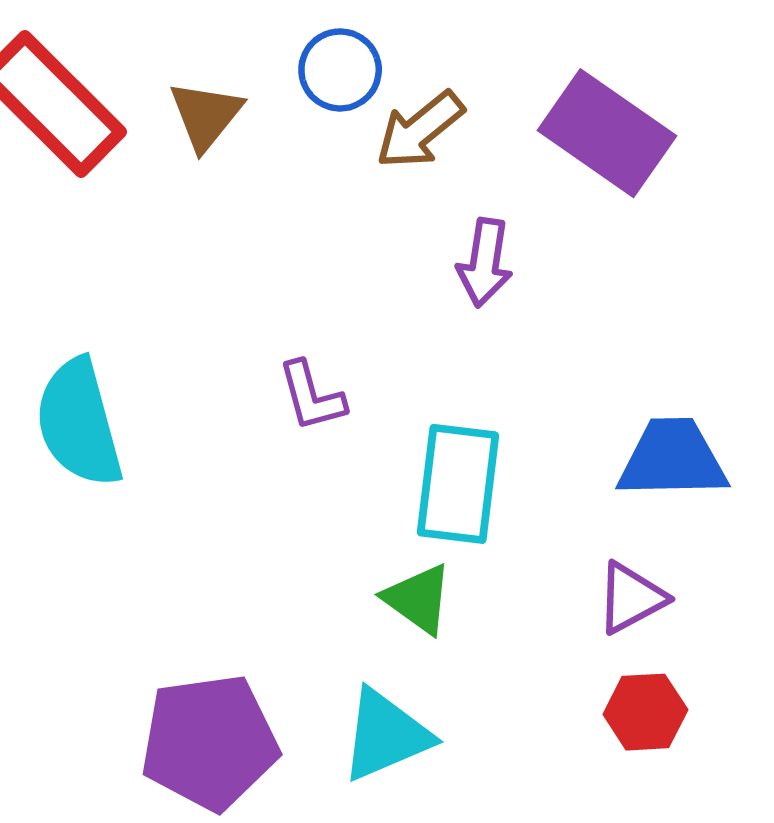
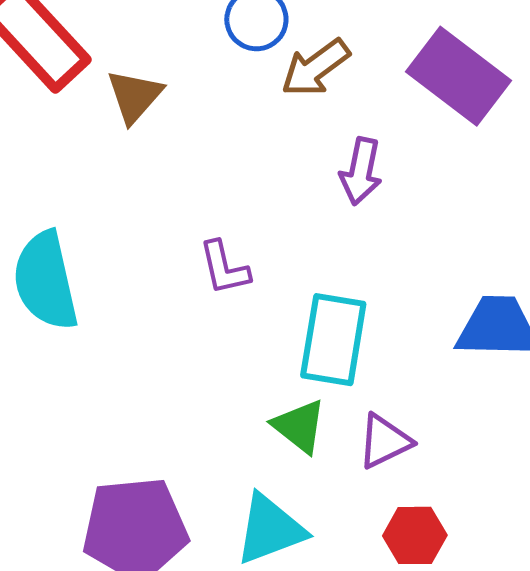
brown triangle: (206, 115) -> (135, 96), moved
purple triangle: (631, 598) -> (385, 441), moved
red hexagon: (645, 712) -> (415, 535), moved

